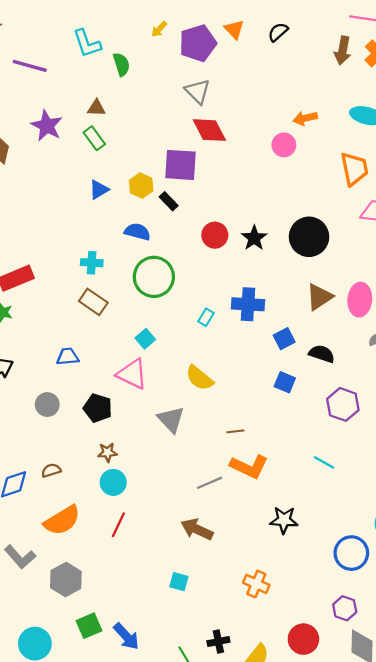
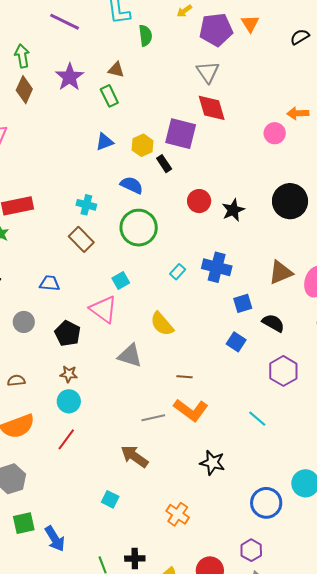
black semicircle: (278, 32) -> (300, 37), moved
black circle: (309, 237) -> (290, 201), moved
gray triangle: (171, 420) -> (130, 356), turned -40

